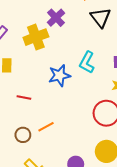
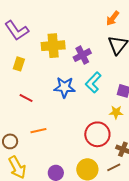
purple cross: (56, 18) -> (82, 55), moved
brown circle: (23, 135) -> (10, 141), moved

